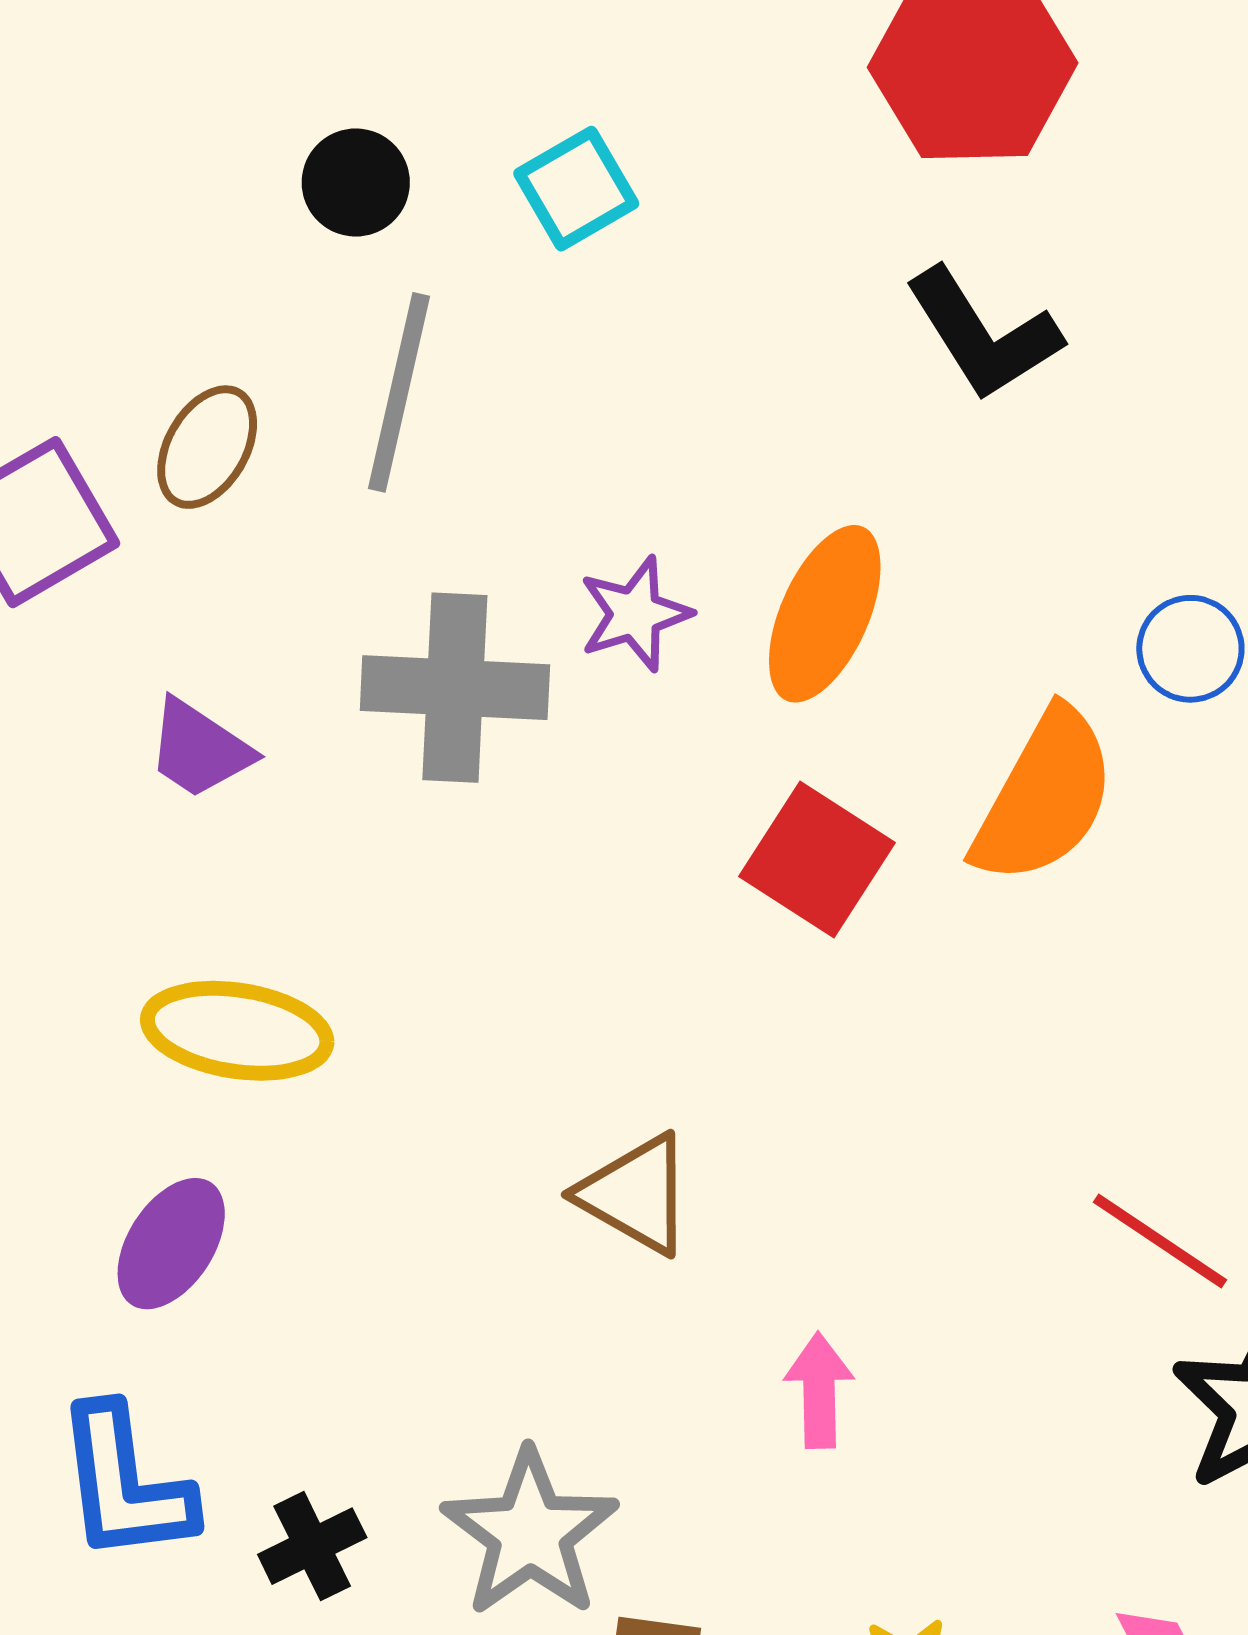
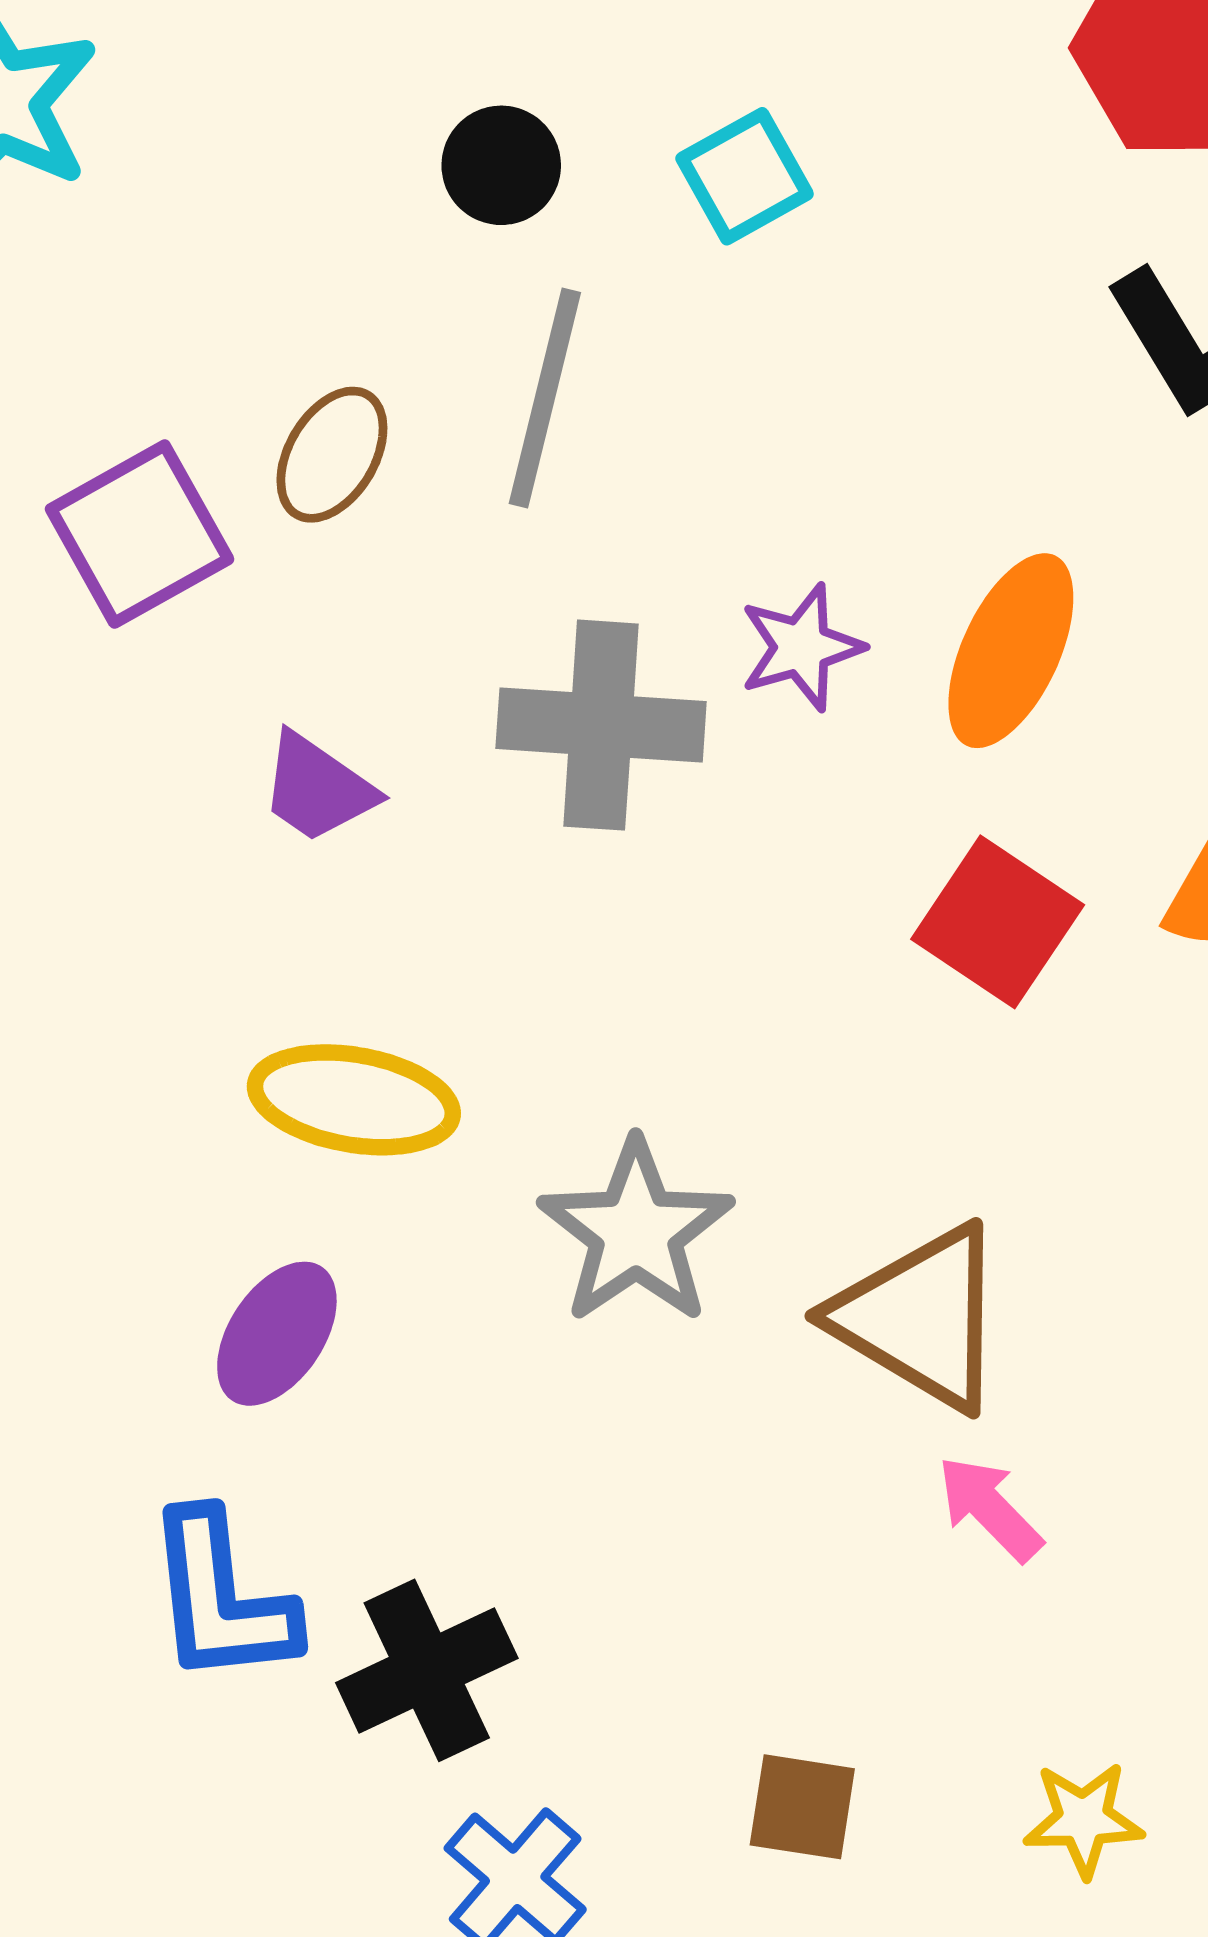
brown triangle: (636, 1194) -> (920, 1317), moved, size x1.4
pink arrow: (819, 1390) -> (990, 1508), turned -44
gray star: (530, 1533) -> (636, 1232), moved
black cross: (312, 1546) -> (427, 1670), size x1.5

